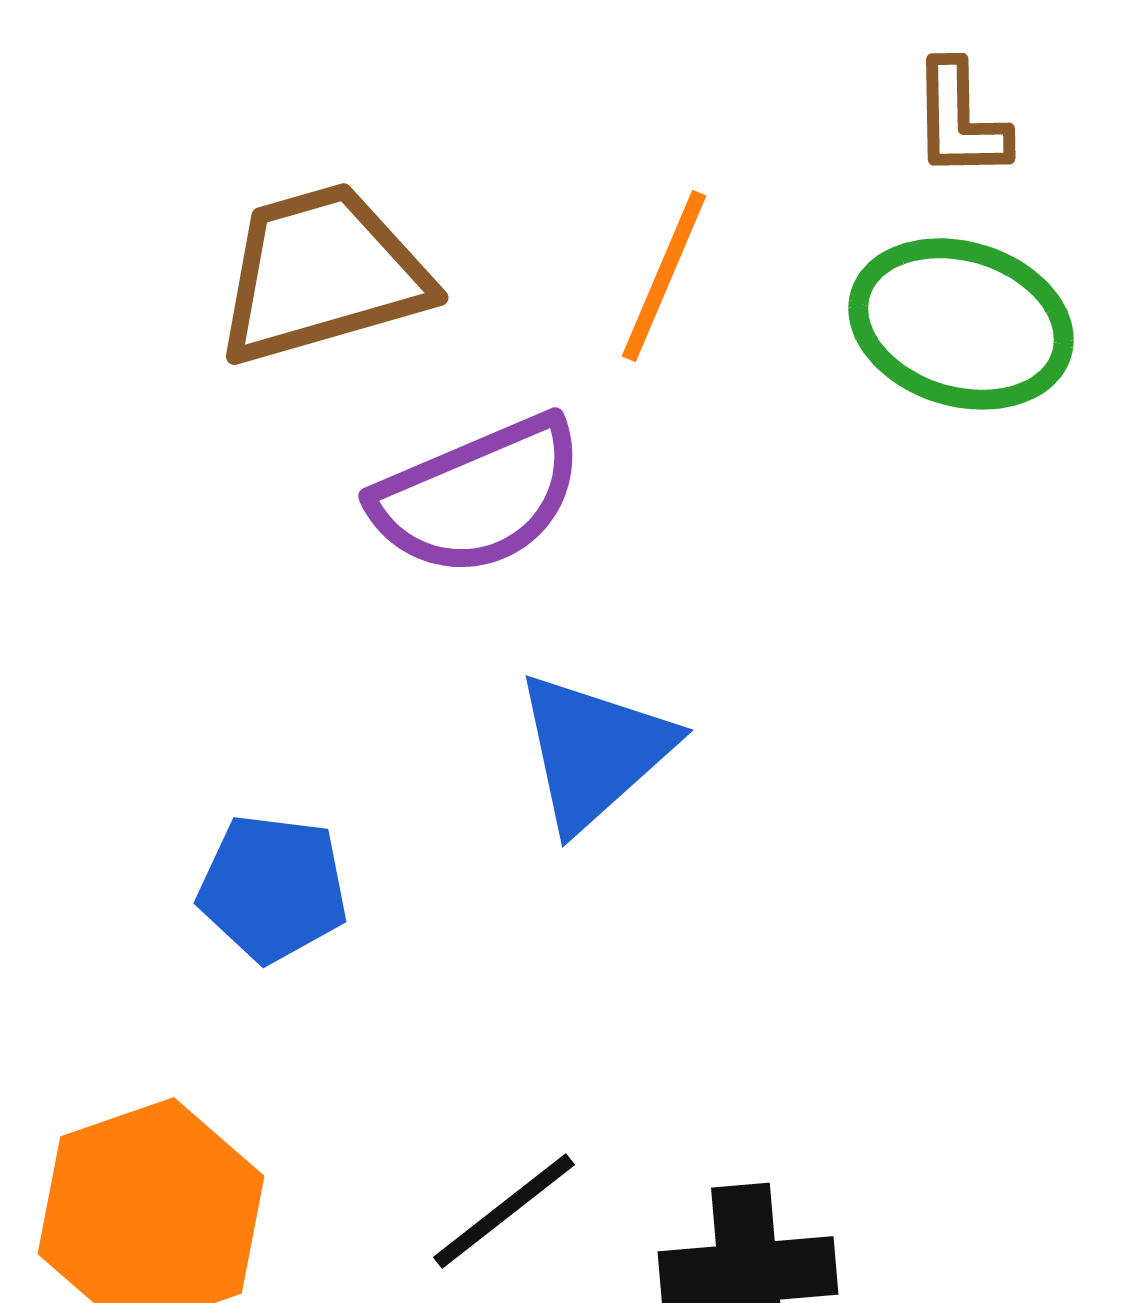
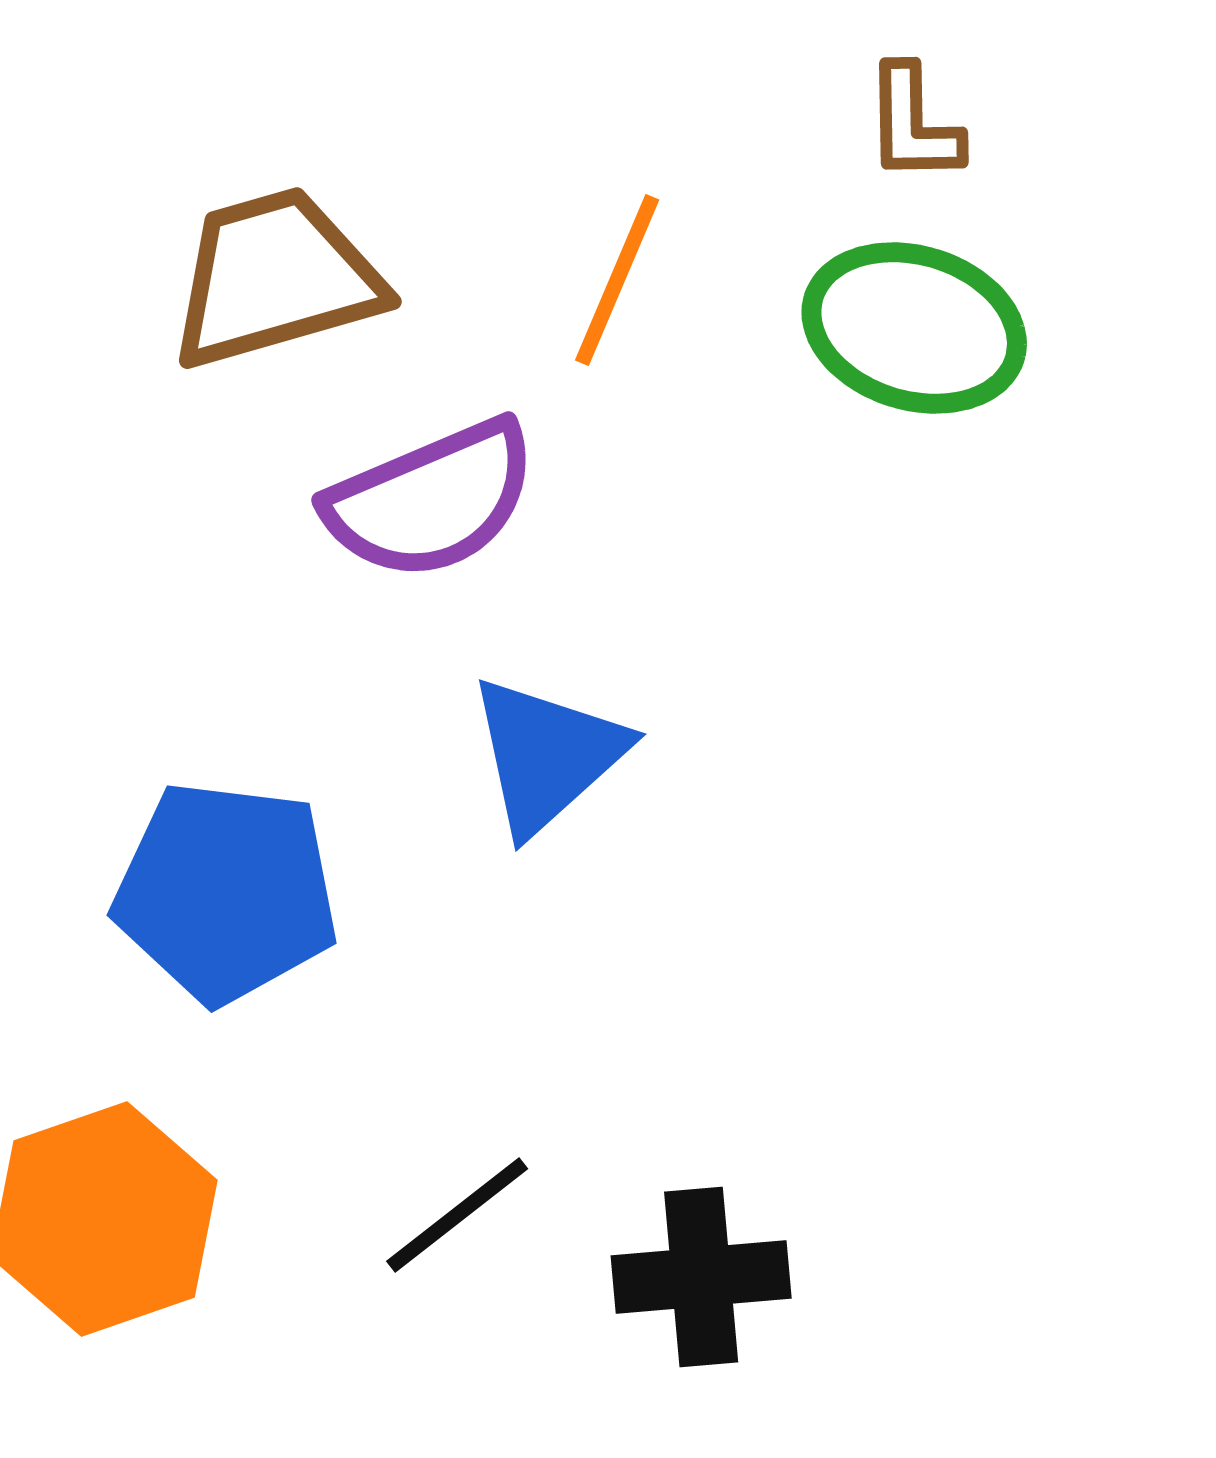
blue pentagon: (273, 888) -> (226, 892), size x1.5

